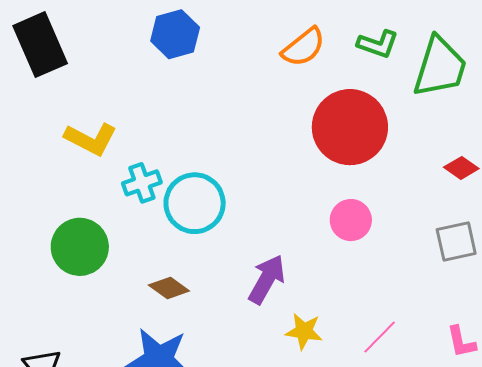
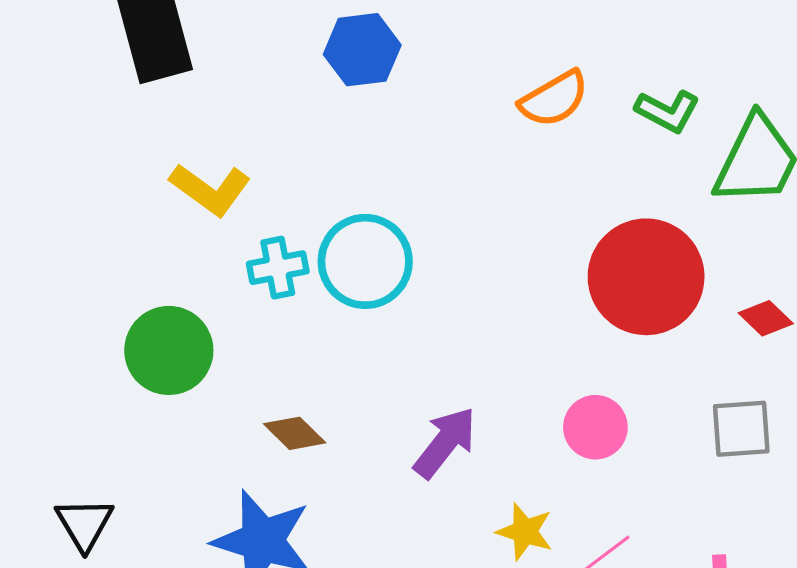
red circle: (350, 127) -> (646, 277), moved
cyan circle: (195, 203) -> (365, 261), moved
pink circle: (351, 220) -> (595, 427), moved
yellow star: (304, 331) -> (525, 532), moved

